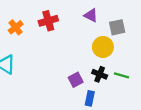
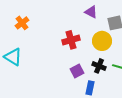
red cross: (48, 21) -> (71, 40), moved

